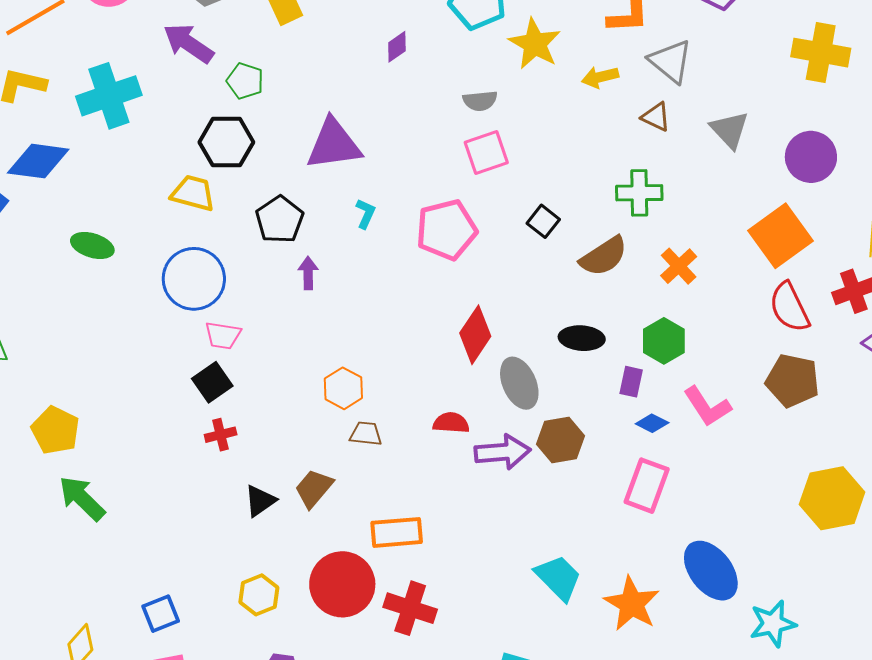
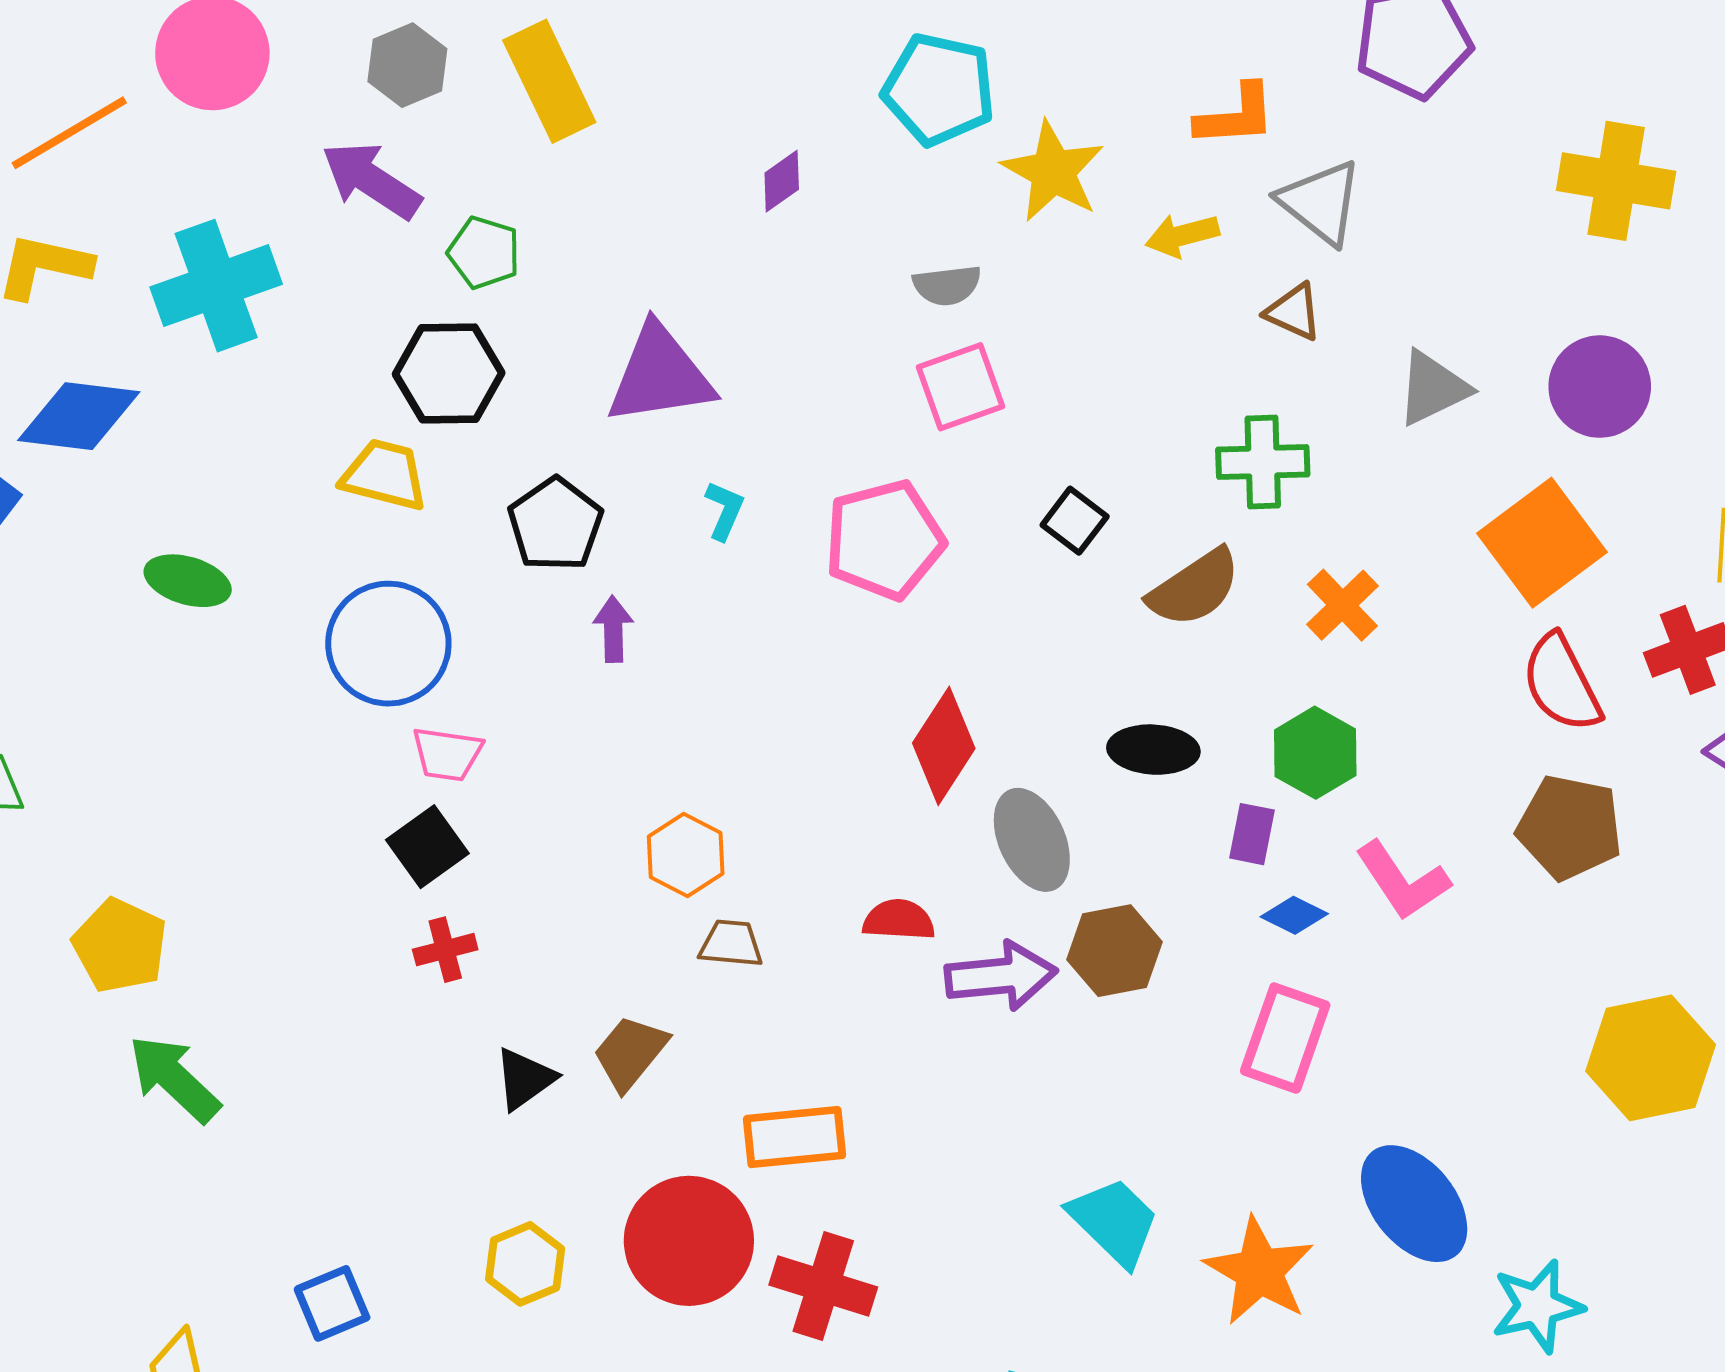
gray triangle: (729, 130) -> (1433, 388), moved, turned 48

